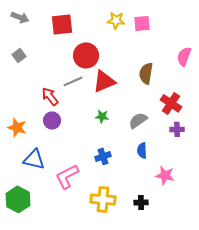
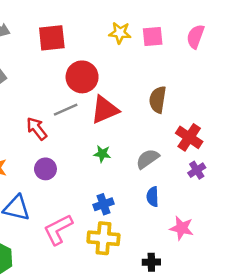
pink semicircle: (184, 56) -> (195, 37), moved
purple circle: (52, 120) -> (45, 169), moved
purple cross: (177, 129) -> (197, 170), turned -32
yellow cross: (103, 199) -> (103, 238), moved

